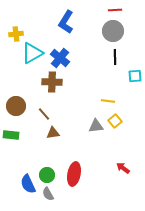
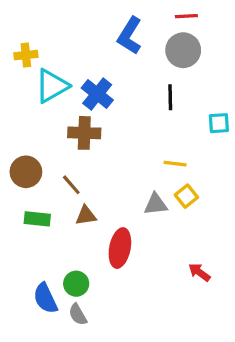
blue L-shape: (66, 22) -> (130, 36), moved
black line: (115, 57) -> (170, 97), moved
green rectangle: (11, 135) -> (37, 219), moved
red ellipse: (74, 174) -> (120, 248), moved

